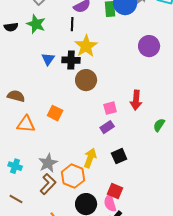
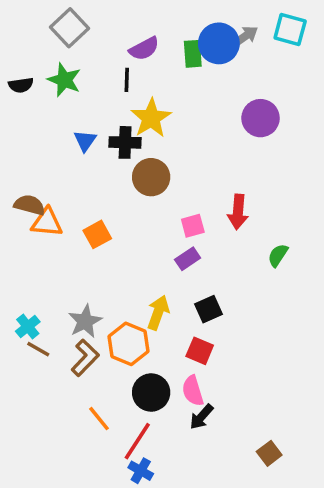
orange square: (55, 113) -> (97, 234), turned 35
orange triangle: (26, 124) -> (47, 222), moved
cyan cross: (15, 166) -> (28, 327), turned 32
red square: (115, 191) -> (200, 351), moved
brown line: (16, 199) -> (38, 349), moved

